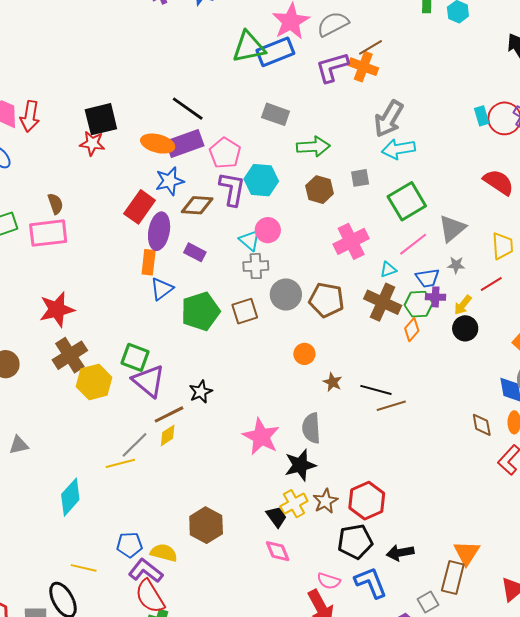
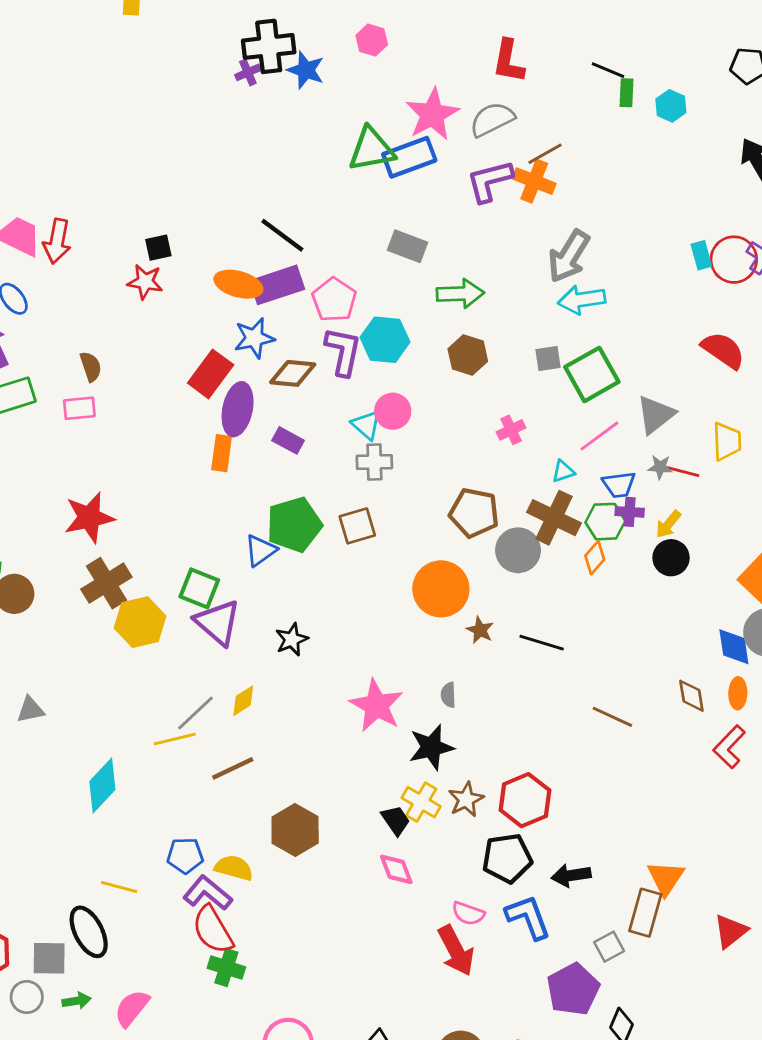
black square: (101, 119) -> (158, 248), size x0.6
gray square: (360, 178) -> (548, 359), moved
pink rectangle: (48, 233) -> (79, 408), size x0.6
pink cross: (351, 241) -> (511, 430), size x0.6
red line: (491, 284) -> (683, 471), moved, turned 45
blue triangle: (162, 289) -> (260, 550), moved
gray circle: (286, 295) -> (518, 550), moved
orange circle: (304, 354) -> (441, 589), size x1.8
brown line: (391, 406) -> (612, 717), moved, turned 40
brown line: (169, 414) -> (233, 768), moved
gray semicircle: (311, 428) -> (448, 695), size x0.6
yellow cross: (294, 504) -> (421, 802), turned -32

